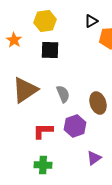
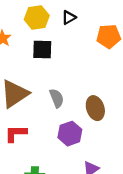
black triangle: (91, 21) -> (69, 17), moved
red L-shape: (43, 131) -> (16, 134), moved

